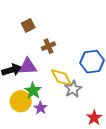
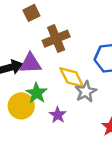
brown cross: (48, 46) -> (56, 39), size x1.5
purple star: (40, 108) -> (58, 115), moved

